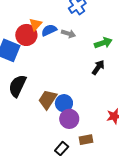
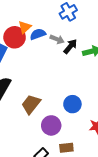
black arrow: (98, 67) -> (70, 46), moved
blue circle: (64, 103) -> (72, 104), moved

